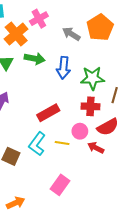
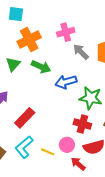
pink cross: (39, 19) -> (66, 32), moved
blue arrow: (64, 68) -> (66, 82), turned 55
red rectangle: (48, 113) -> (25, 118), moved, turned -30

